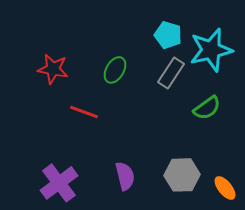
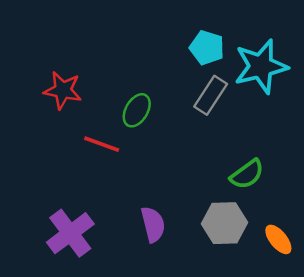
green ellipse: (115, 70) -> (137, 110), moved
green semicircle: (207, 108) -> (247, 174), moved

